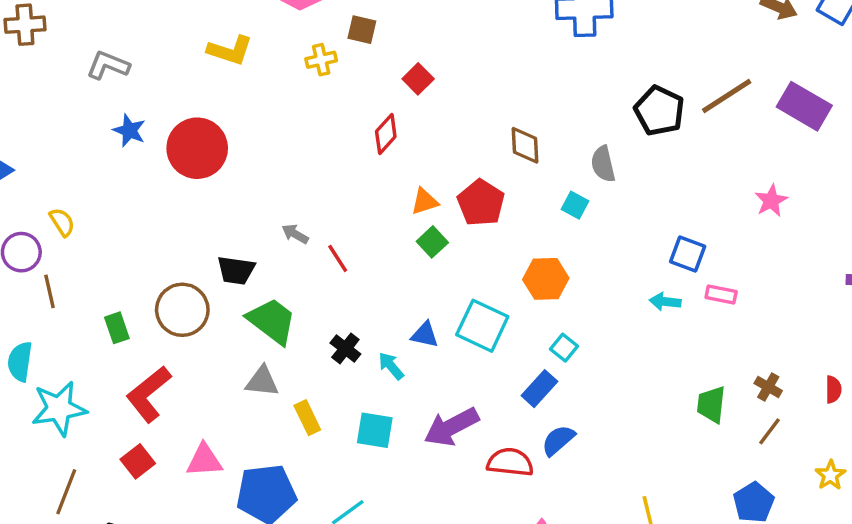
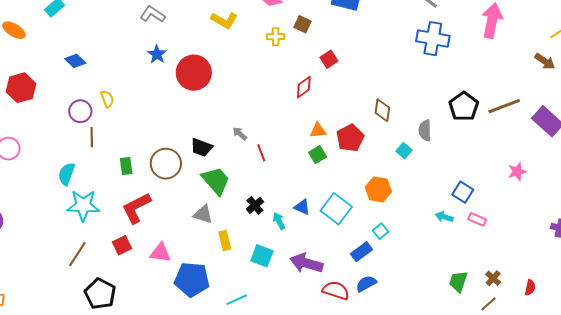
purple arrow: (451, 427) -> (306, 263), turned 32

